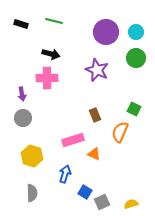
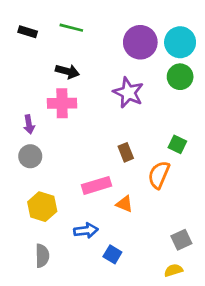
cyan circle: (136, 32) -> (180, 42), size x1.5
blue arrow: (65, 174) -> (86, 230), turned 66
gray square: (102, 202) -> (181, 240), moved

